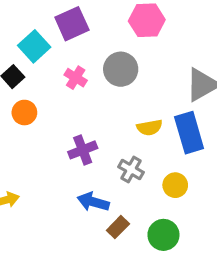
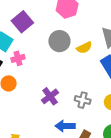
pink cross: (76, 78) -> (18, 58), moved, turned -32
yellow semicircle: (150, 127) -> (84, 48), moved

